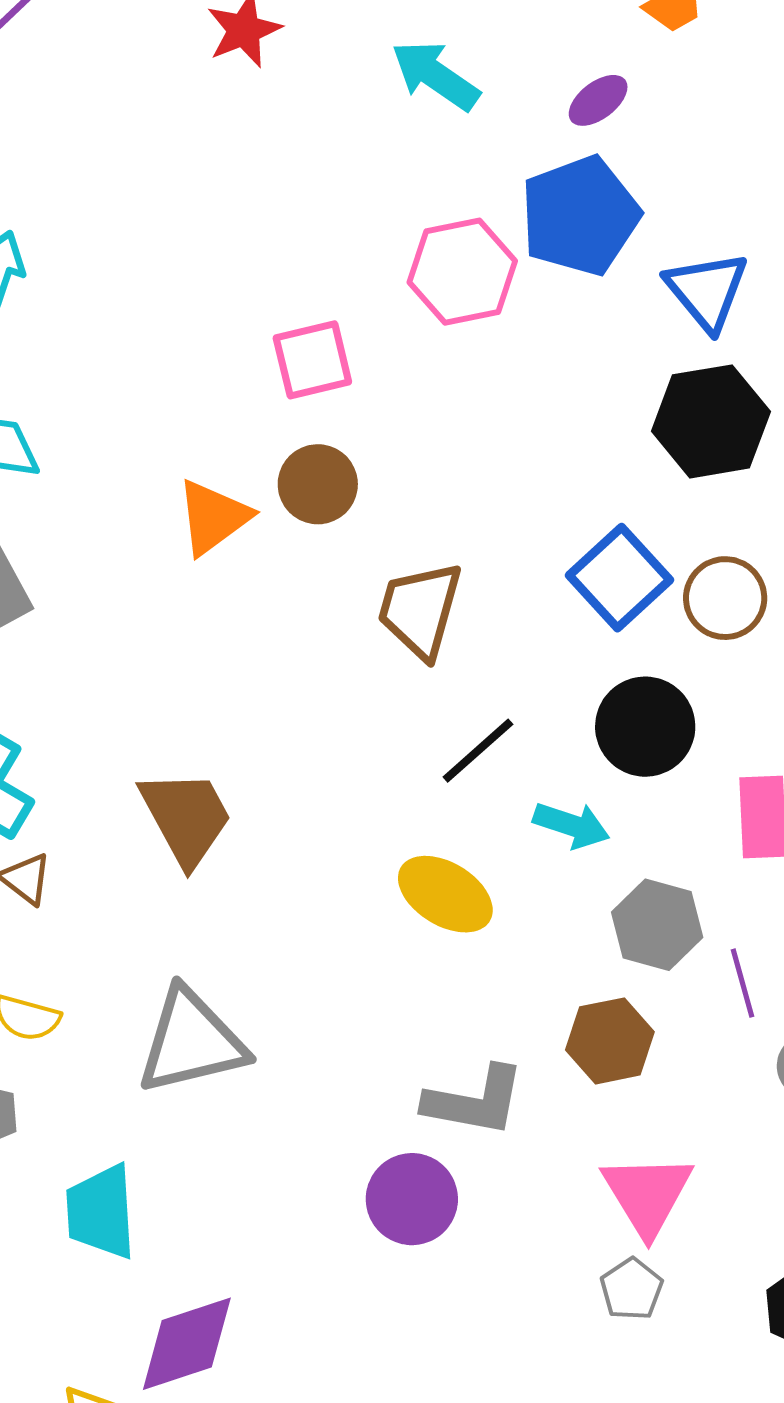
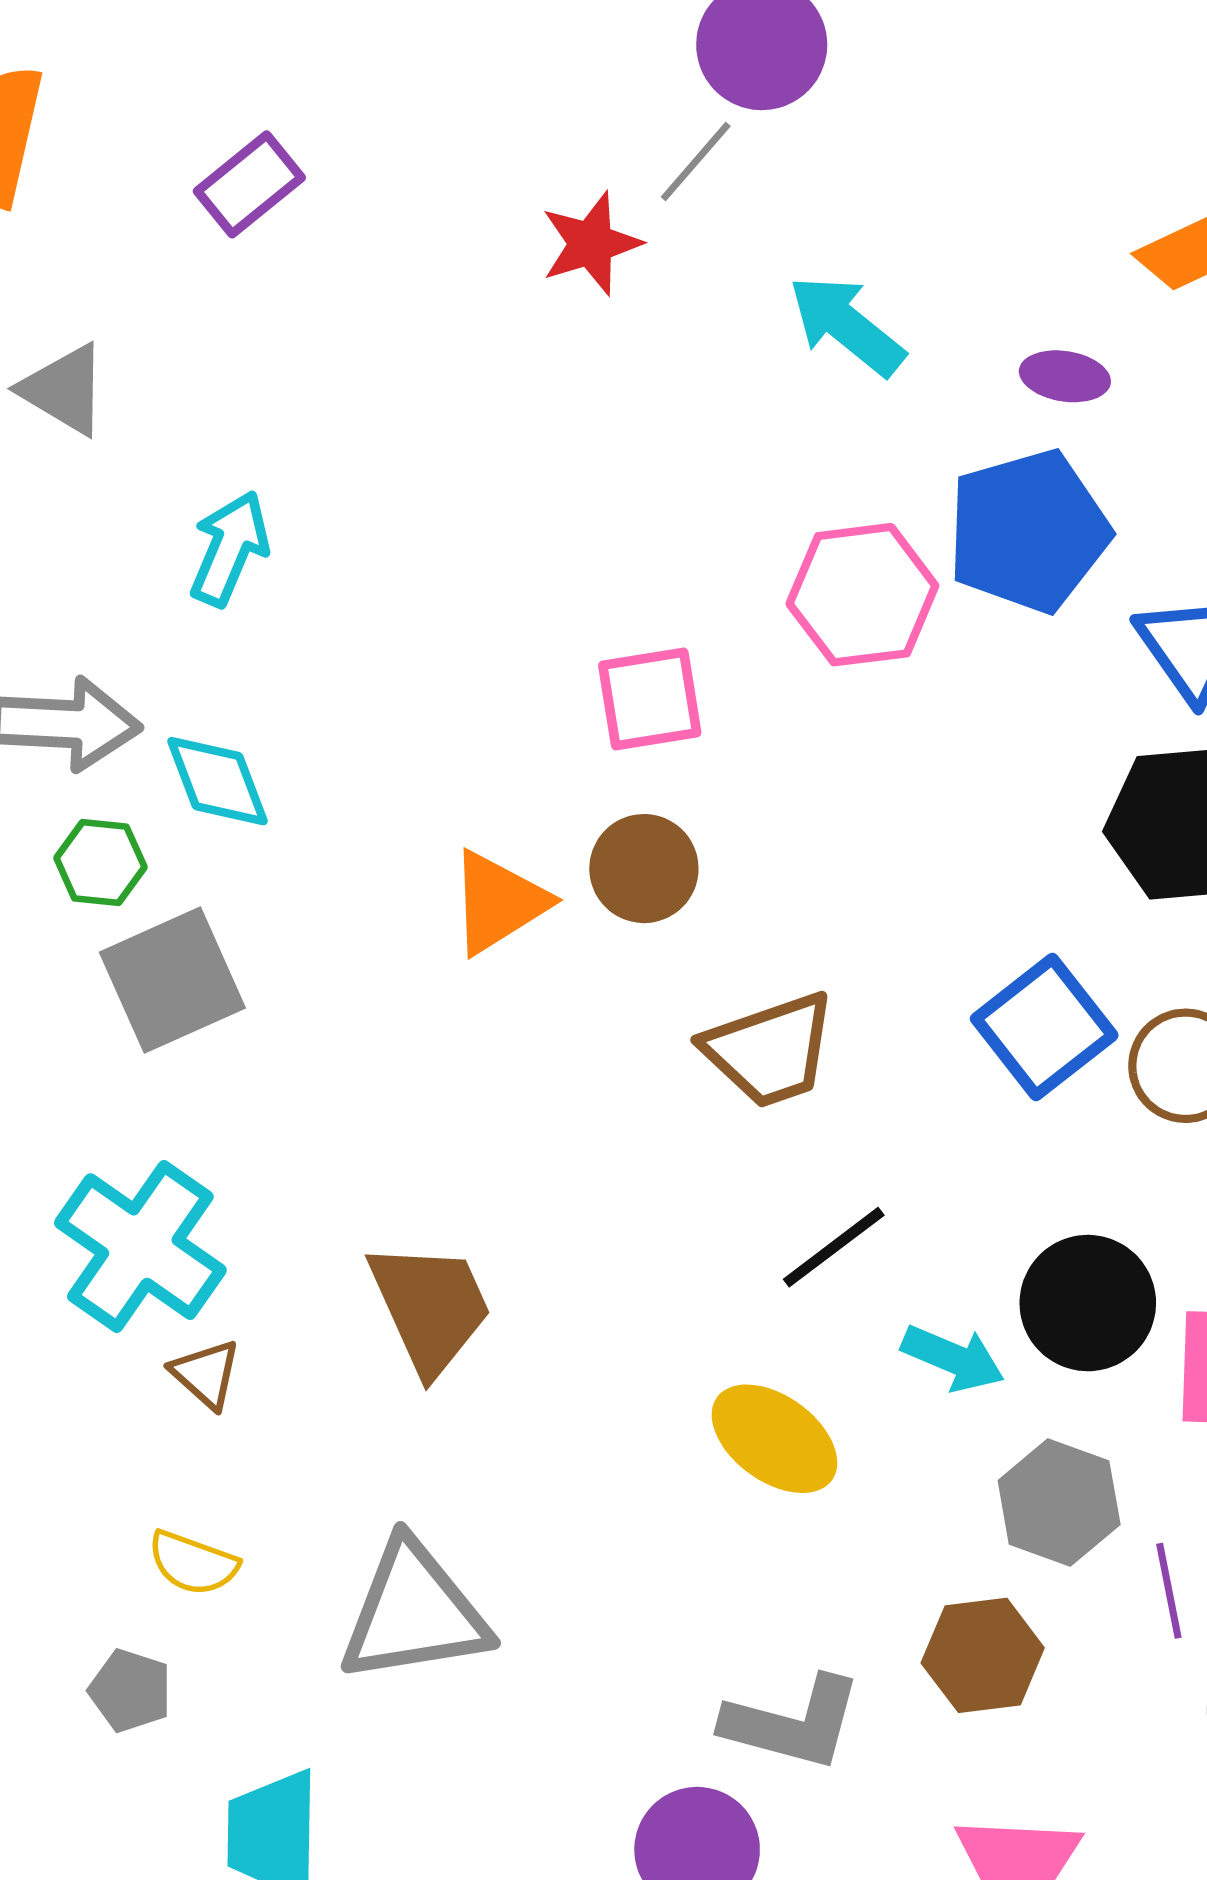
purple ellipse: (598, 100) -> (1065, 376), turned 42
brown trapezoid: (420, 610) -> (770, 1050), turned -129
black circle: (645, 727) -> (1088, 1303), moved

